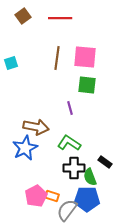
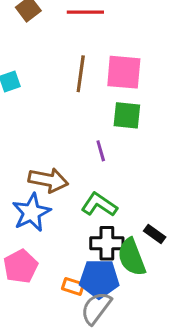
green semicircle: (90, 177) -> (132, 257), size x1.4
pink pentagon: (36, 196) -> (21, 266), moved
blue pentagon: (87, 199) -> (99, 279), moved

